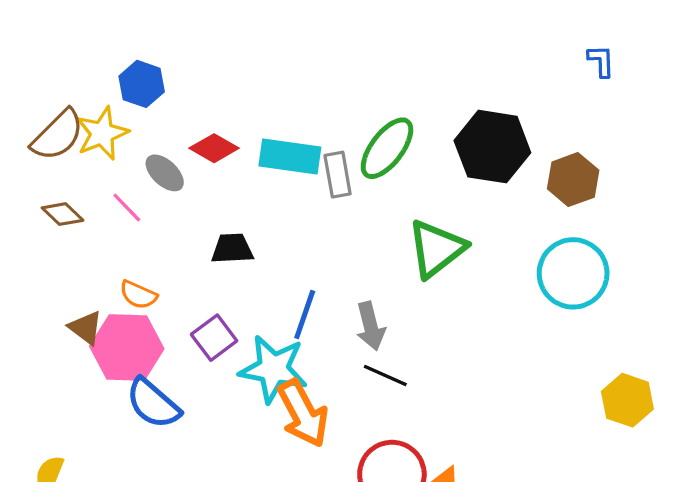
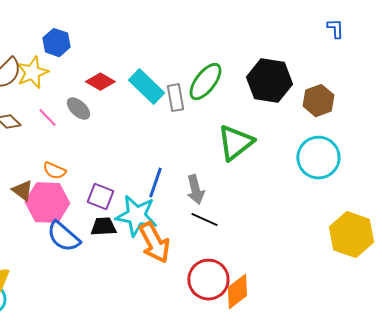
cyan rectangle: (290, 156) -> (146, 87), turned 36
gray ellipse: (165, 173) -> (78, 109), moved
black trapezoid: (232, 249) -> (103, 227), moved
purple square: (214, 338) -> (100, 197), turned -32
yellow hexagon: (627, 400) -> (351, 235), size x1.4

